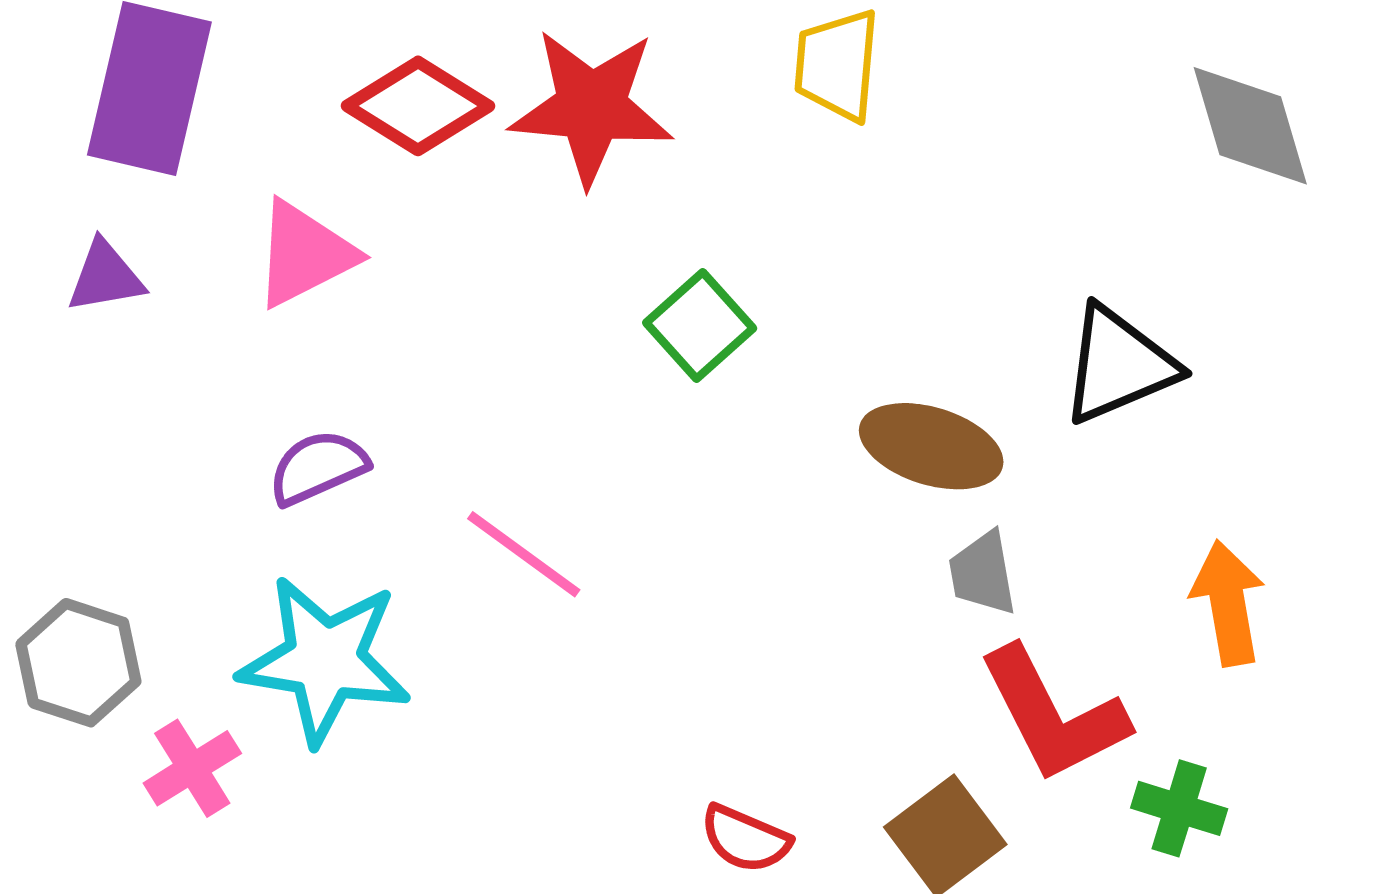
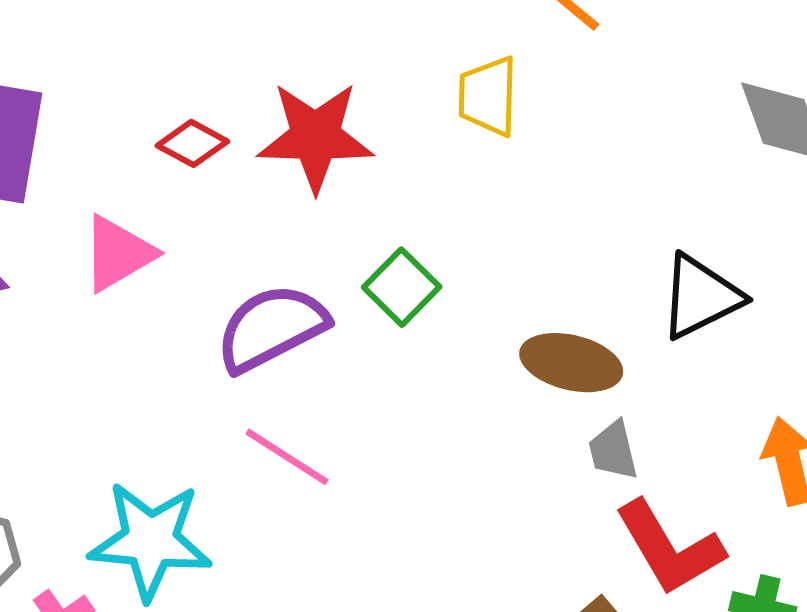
red diamond: (418, 106) -> (192, 143), size x0.7
purple semicircle: (318, 467) -> (271, 328), moved, size x1.6

